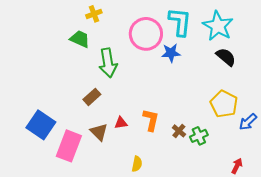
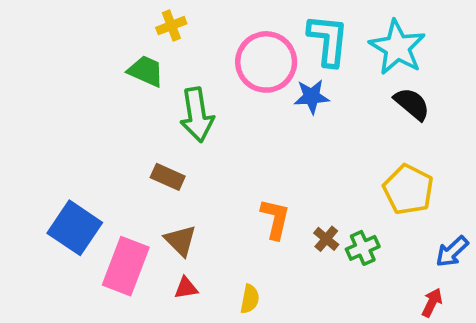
brown rectangle: (92, 97) -> (168, 177), turned 66
blue arrow: (248, 122) -> (452, 252), moved
red triangle: (121, 123) -> (186, 288), moved

